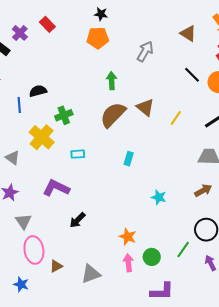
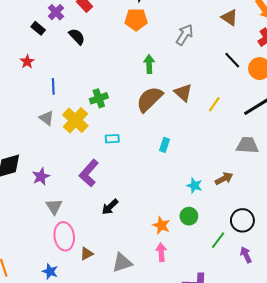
black semicircle: (38, 91) -> (77, 37), moved, turned 60
gray triangle: (13, 158) -> (47, 118), moved
purple L-shape: (56, 188) -> (89, 173), turned -76
brown arrow: (203, 190) -> (224, 179), moved
green circle: (152, 257) -> (189, 216), moved

